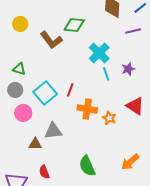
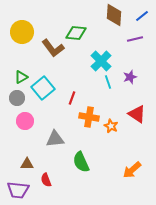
yellow circle: (20, 24) -> (22, 32), size x1.5
green triangle: (19, 69) -> (21, 77), turned -48
cyan square: (45, 93) -> (43, 88), moved
brown triangle: (35, 144) -> (27, 164), moved
green semicircle: (87, 166) -> (81, 162), moved

